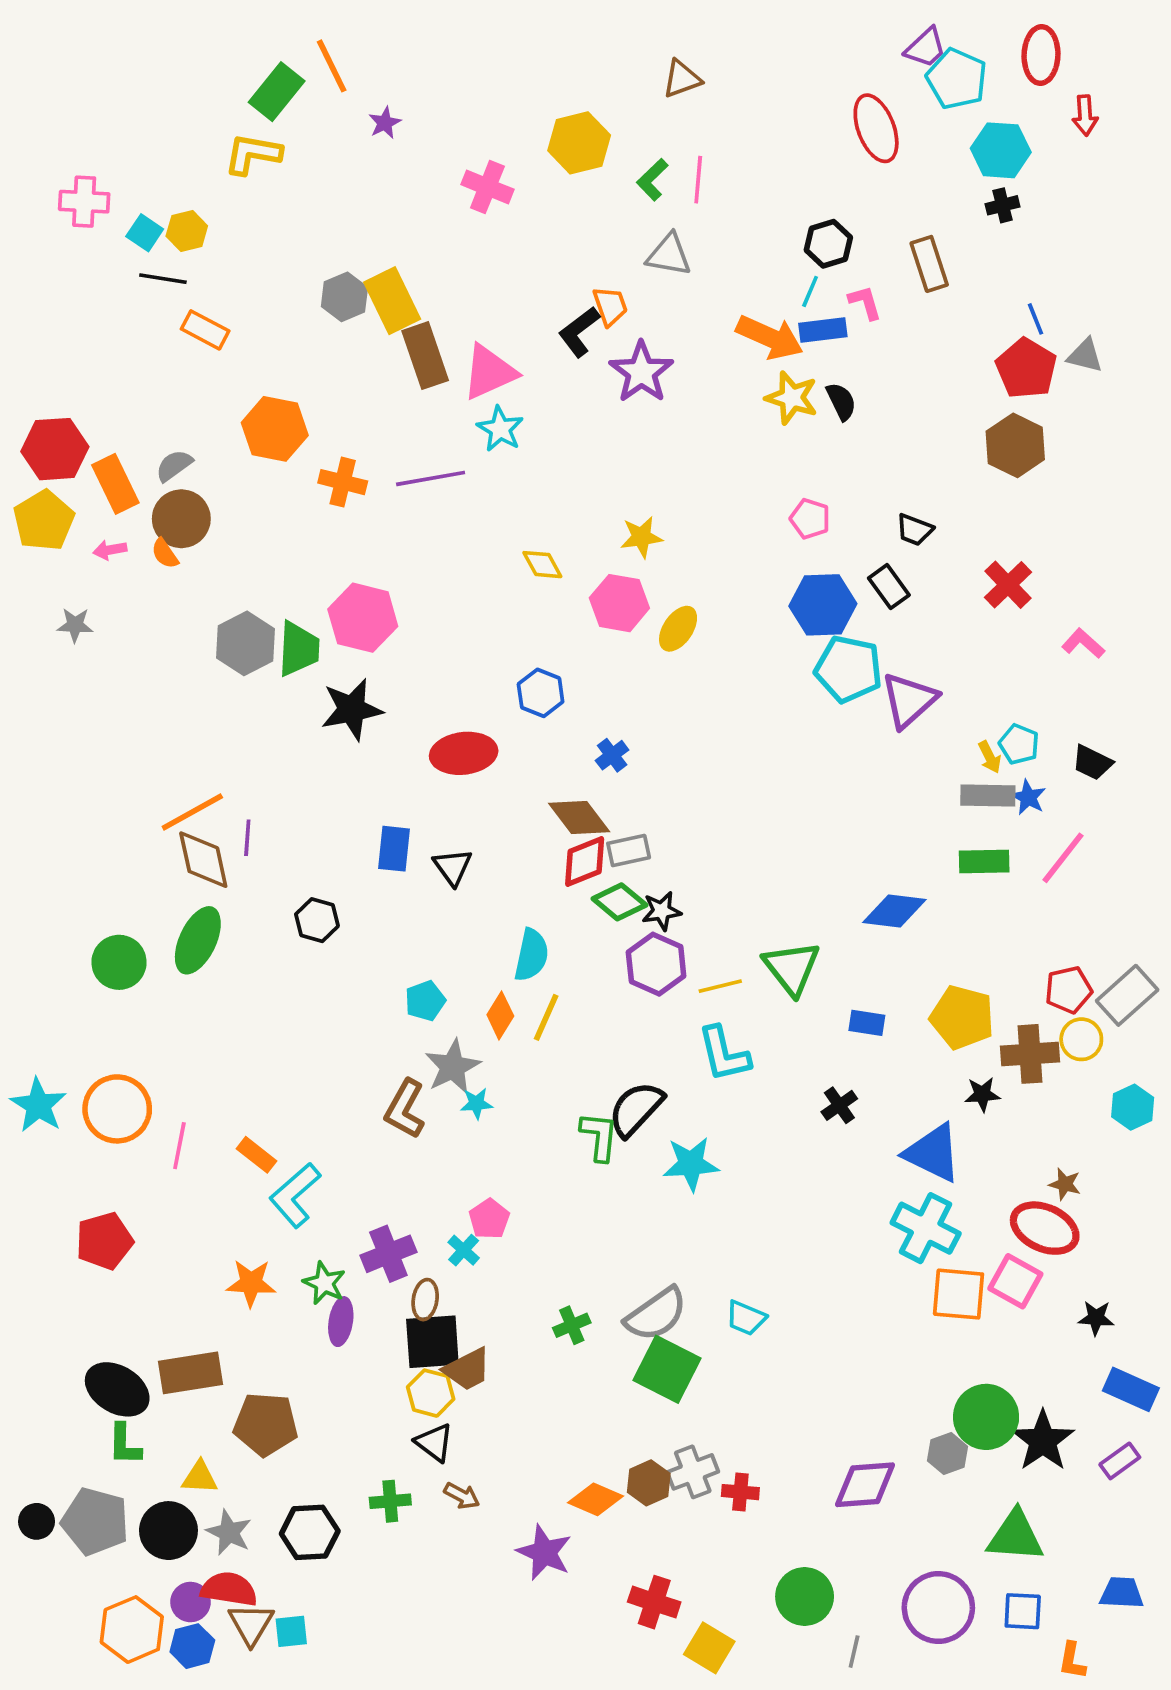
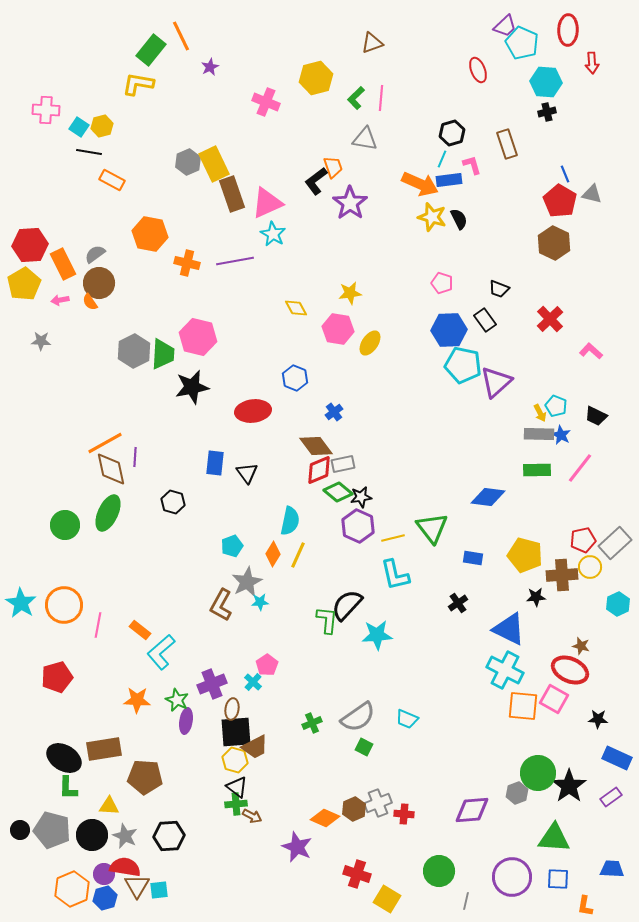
red ellipse: (876, 128) -> (478, 70), size x0.7
green square: (667, 1369) -> (364, 747), size x0.5
green cross: (390, 1501) -> (236, 804), moved

